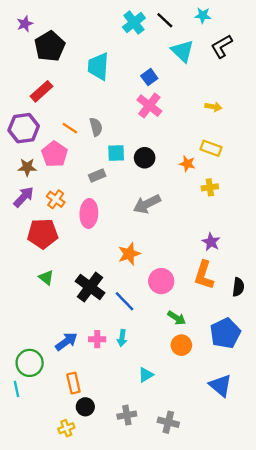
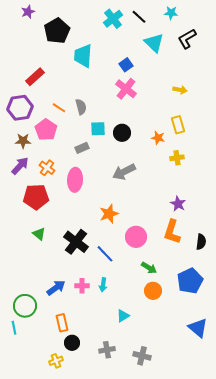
purple star: (25, 24) -> (28, 12), moved
black pentagon: (50, 46) -> (57, 31), moved
yellow rectangle: (211, 148) -> (178, 125), turned 54
blue triangle: (221, 385) -> (198, 328), moved

